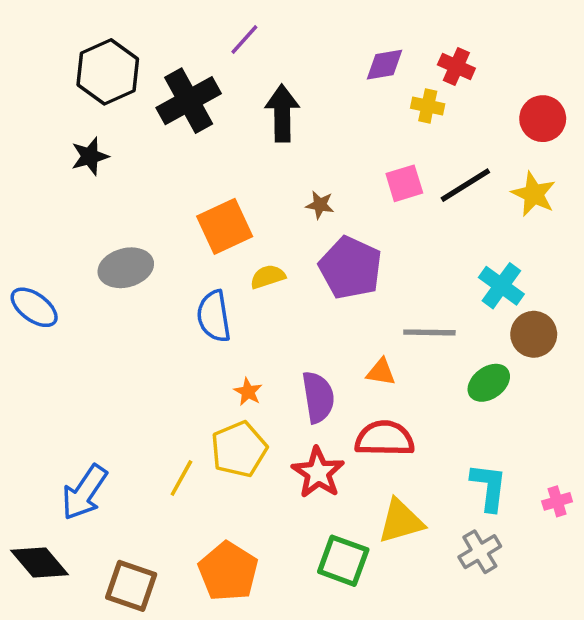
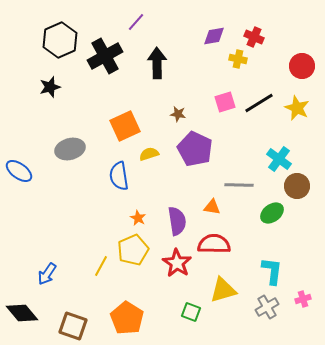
blue arrow: (84, 492) -> (47, 274), size x0.7
pink cross: (557, 501) -> (303, 299), moved
green square: (343, 561) -> (191, 312), size x0.7

